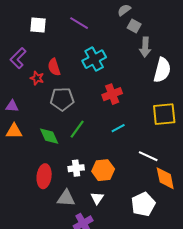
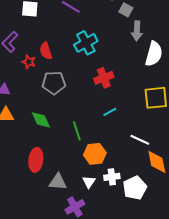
green line: (77, 129) -> (77, 131), moved, turned -54
white cross: (76, 168) -> (112, 177), moved

